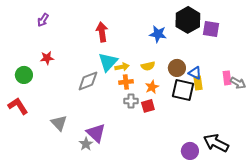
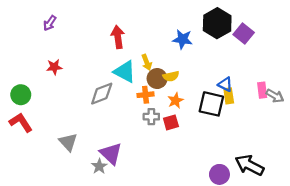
purple square: (211, 29) -> (244, 33), turned 30
cyan triangle: (108, 62) -> (125, 72), turned -45
yellow arrow: (122, 67) -> (147, 62), moved, turned 80
brown circle: (177, 68) -> (157, 79), moved
green circle: (24, 75) -> (21, 95), moved

